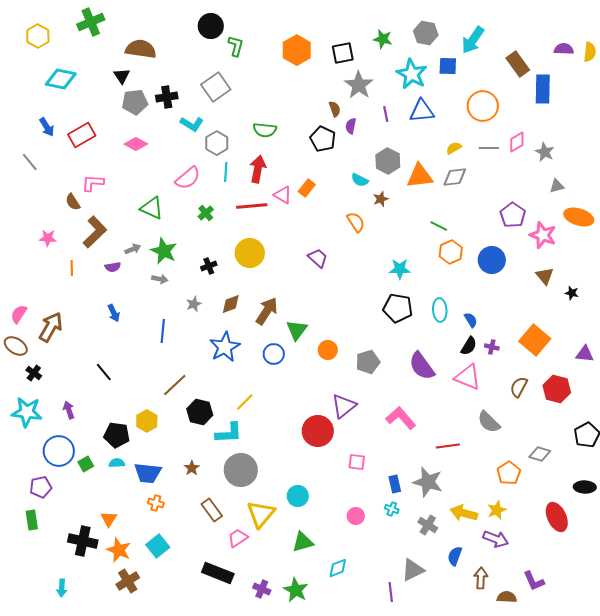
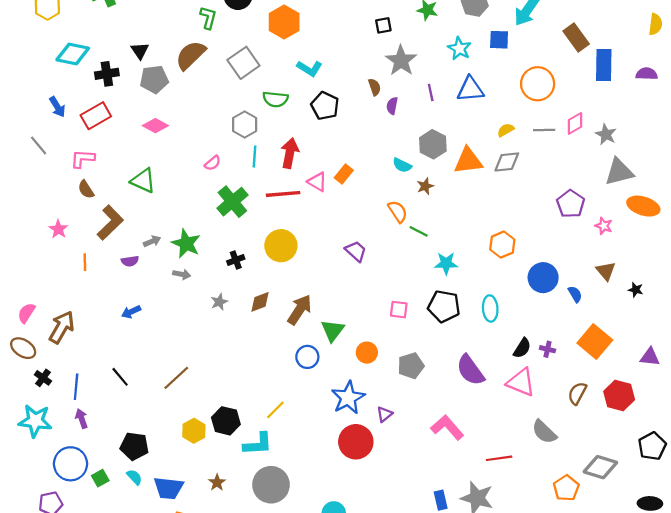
green L-shape: (236, 46) -> (208, 18), moved
brown semicircle: (141, 49) -> (191, 55), moved, turned -52
purple semicircle: (564, 49) -> (647, 74), moved
orange hexagon: (297, 50) -> (284, 22), moved
black square: (343, 53) -> (383, 25), size x0.7
cyan star: (412, 74) -> (459, 48), size x0.7
black cross: (167, 97) -> (107, 74), moved
cyan L-shape: (192, 124) -> (310, 68), moved
green semicircle: (265, 130) -> (275, 99), moved
black pentagon: (323, 139) -> (325, 106), moved
pink semicircle: (188, 178) -> (213, 163), size x0.6
pink L-shape: (93, 183) -> (83, 159), moved
gray triangle: (557, 186) -> (619, 172), size x1.8
green triangle: (152, 208) -> (143, 181), moved
green cross: (206, 213) -> (232, 202), size x1.8
green line: (439, 226) -> (419, 231), moved
pink star: (543, 235) -> (604, 226), size x0.6
pink star: (48, 238) -> (58, 229), turned 30
blue circle: (492, 260) -> (543, 278), moved
blue arrow: (114, 313) -> (131, 312), turned 90
blue semicircle: (471, 320) -> (575, 294), moved
blue line: (163, 331) -> (76, 387), moved
blue star: (225, 347) -> (348, 398), moved
brown line: (175, 385) -> (176, 378), moved
purple triangle: (344, 406) -> (384, 414), size x0.6
yellow hexagon: (147, 421) -> (194, 431), moved
gray diamond: (540, 454) -> (600, 467), size x1.4
pink square: (357, 462) -> (399, 310), moved
cyan semicircle: (117, 463) -> (134, 477), turned 49

